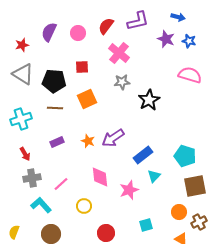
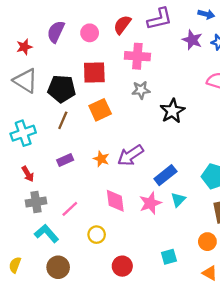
pink cross: (119, 53) -> (137, 56), turned -35
red square: (82, 67) -> (94, 73), size x1.5
brown line: (55, 108) -> (63, 120), turned -70
pink star: (129, 190) -> (150, 203), moved

